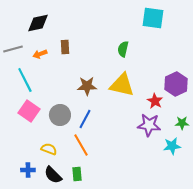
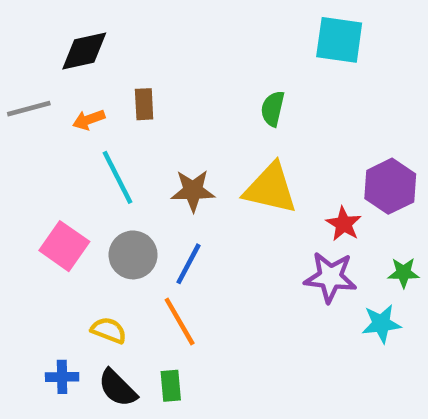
cyan line: (25, 80) -> (118, 177), moved

